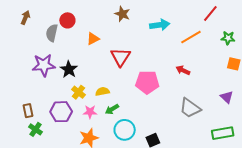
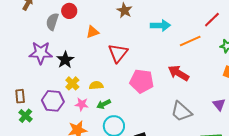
red arrow: (183, 70) -> (178, 73), size x1.5

